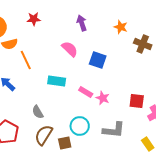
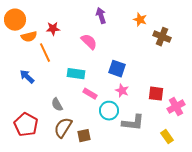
red star: (34, 19) -> (53, 29), moved
blue square: (98, 60) -> (117, 69), moved
pink rectangle: (86, 92) -> (90, 94), moved
cyan circle: (80, 126) -> (109, 111), moved

